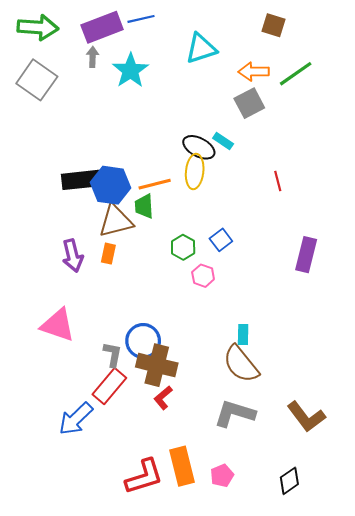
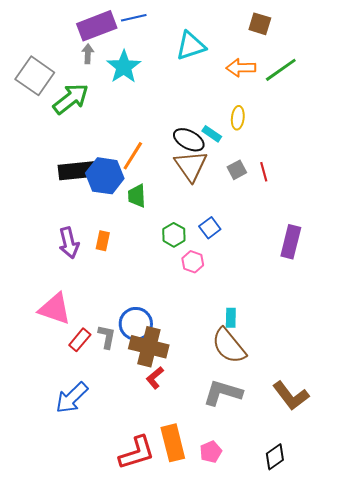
green arrow: (38, 27) -> (71, 99), moved, turned -42
gray square: (249, 103) -> (237, 170), moved, size x0.7
yellow ellipse: (195, 171) -> (238, 118), moved, size x0.7
orange line: (155, 184) -> (133, 156), moved, turned -44
brown triangle: (116, 221) -> (191, 166), moved, turned -51
red rectangle: (109, 386) -> (80, 340), moved, size x0.7

